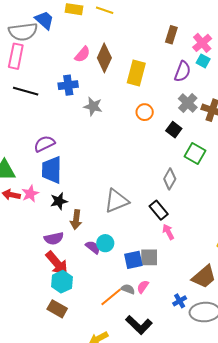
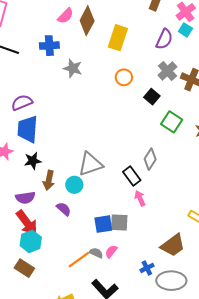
gray diamond: (170, 179) -> (150, 159), moved
cyan circle: (105, 243) -> (74, 185), moved

